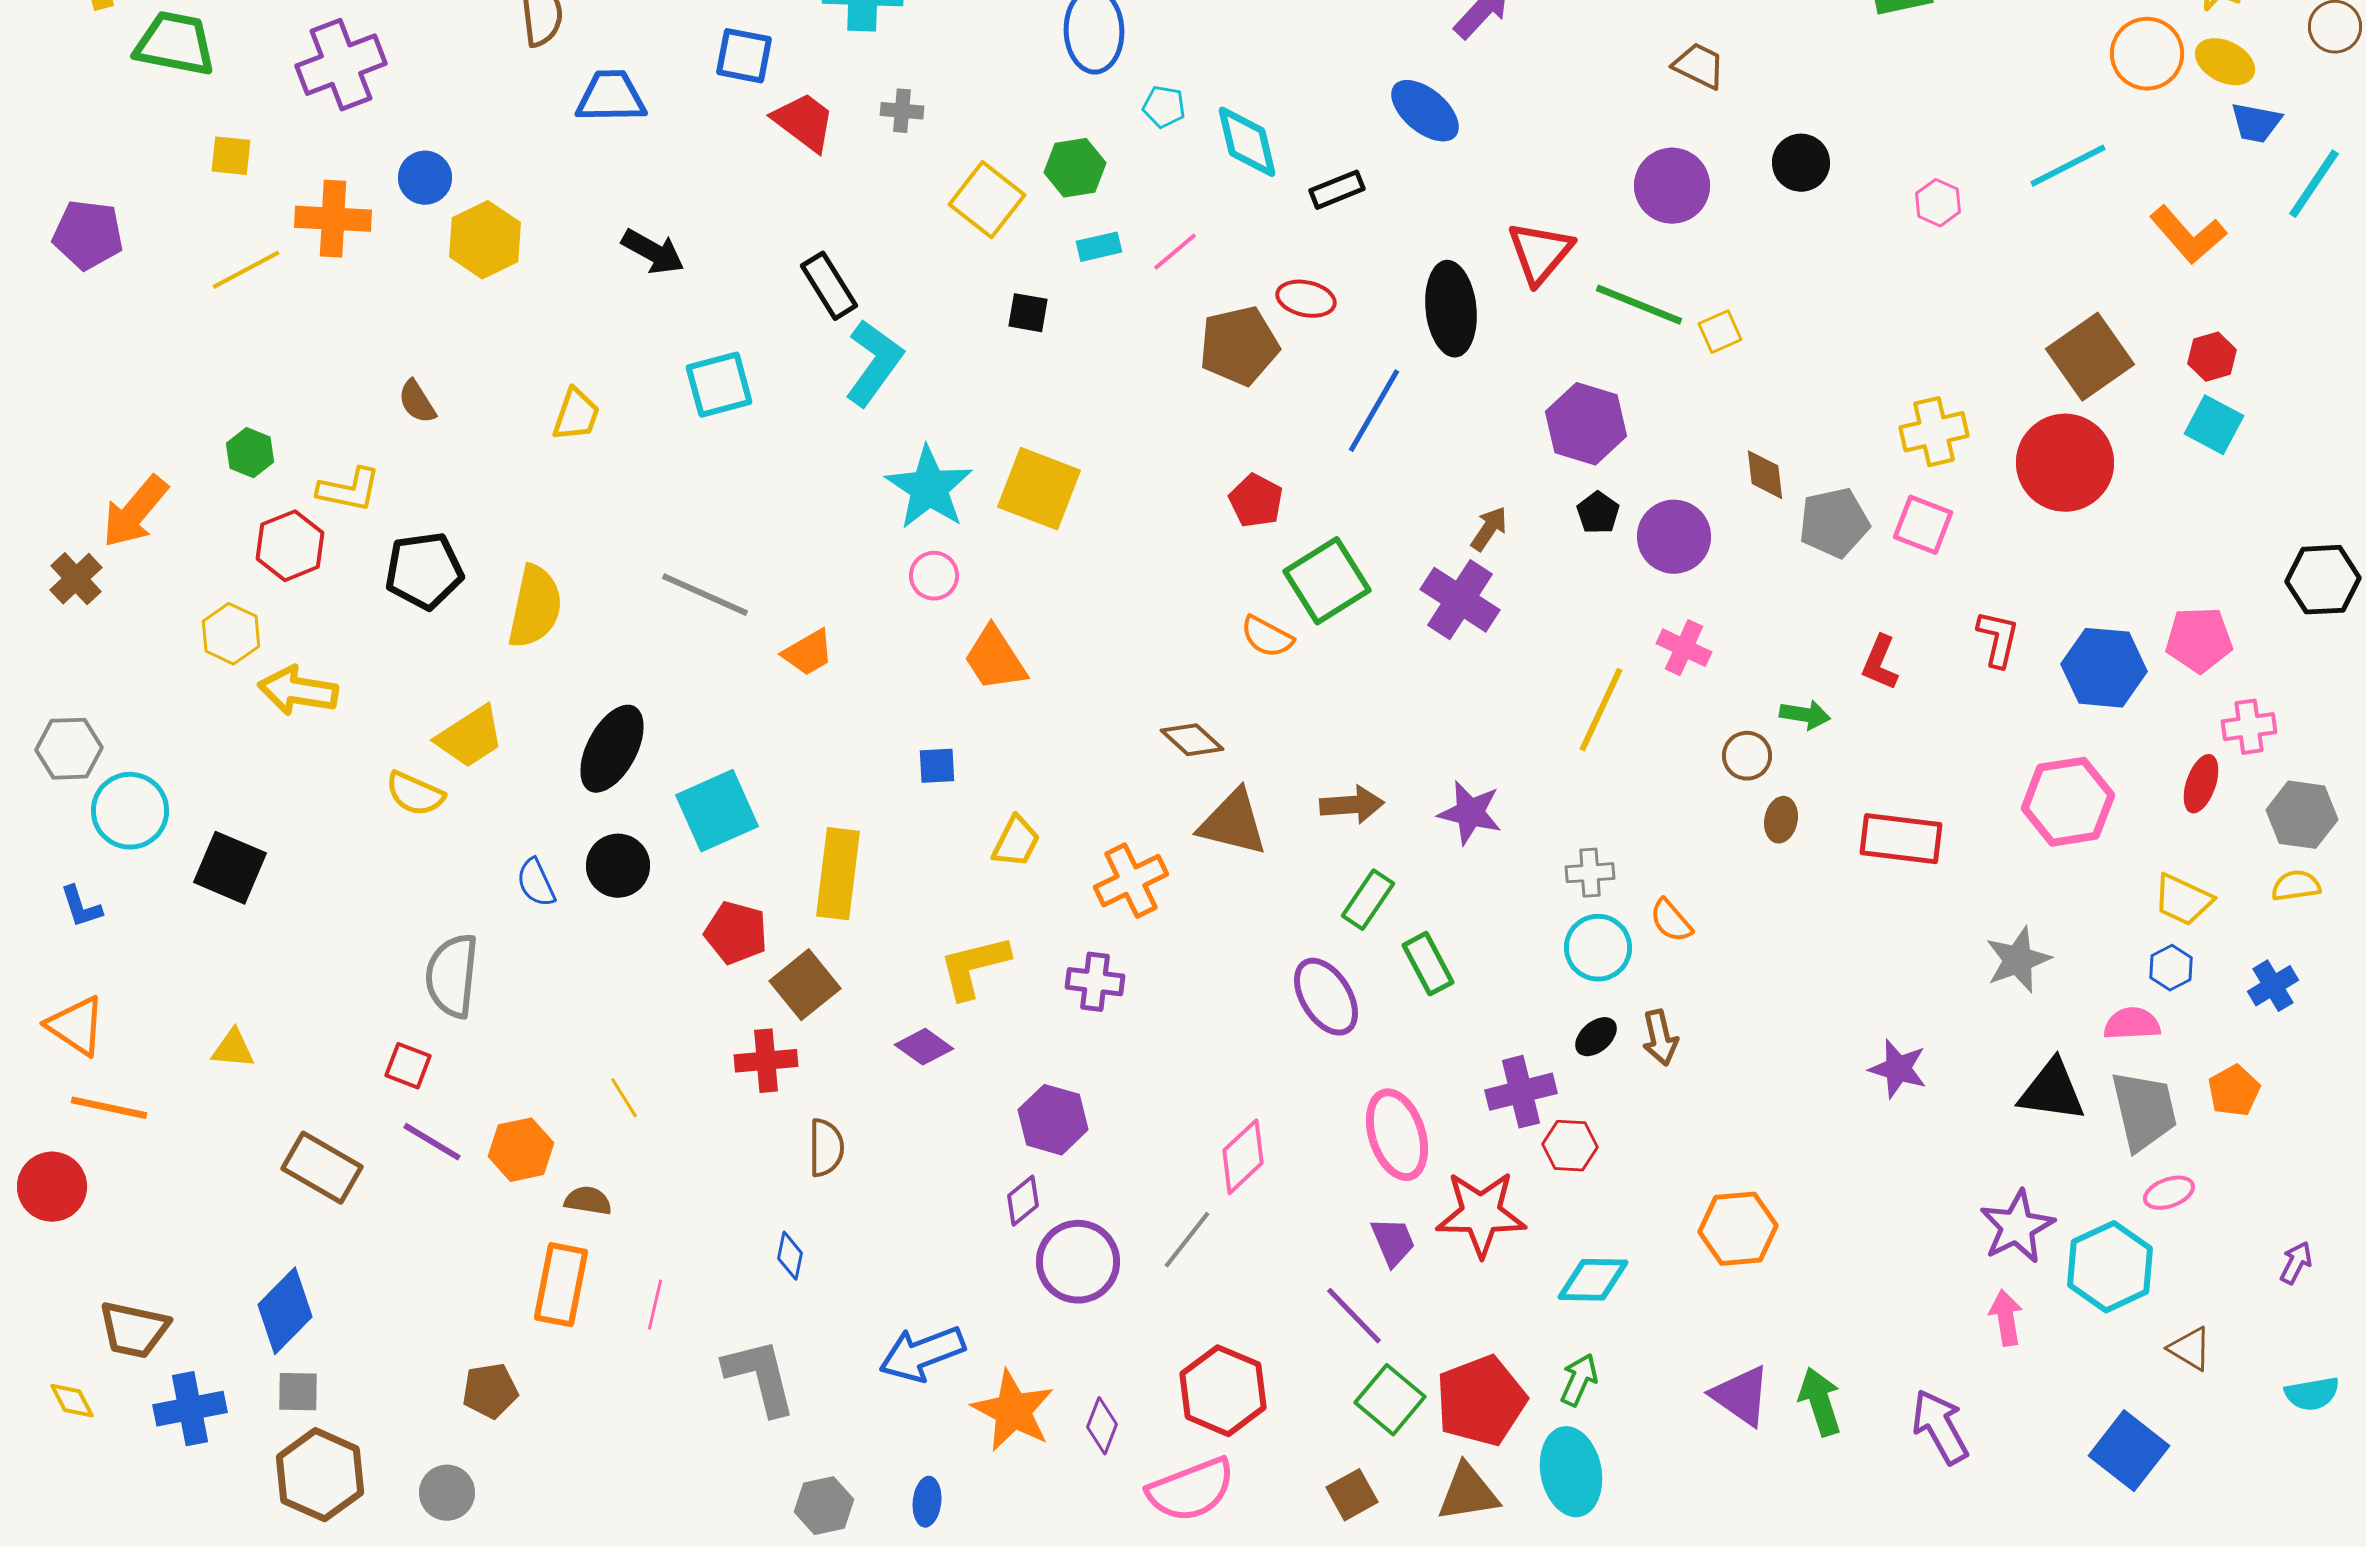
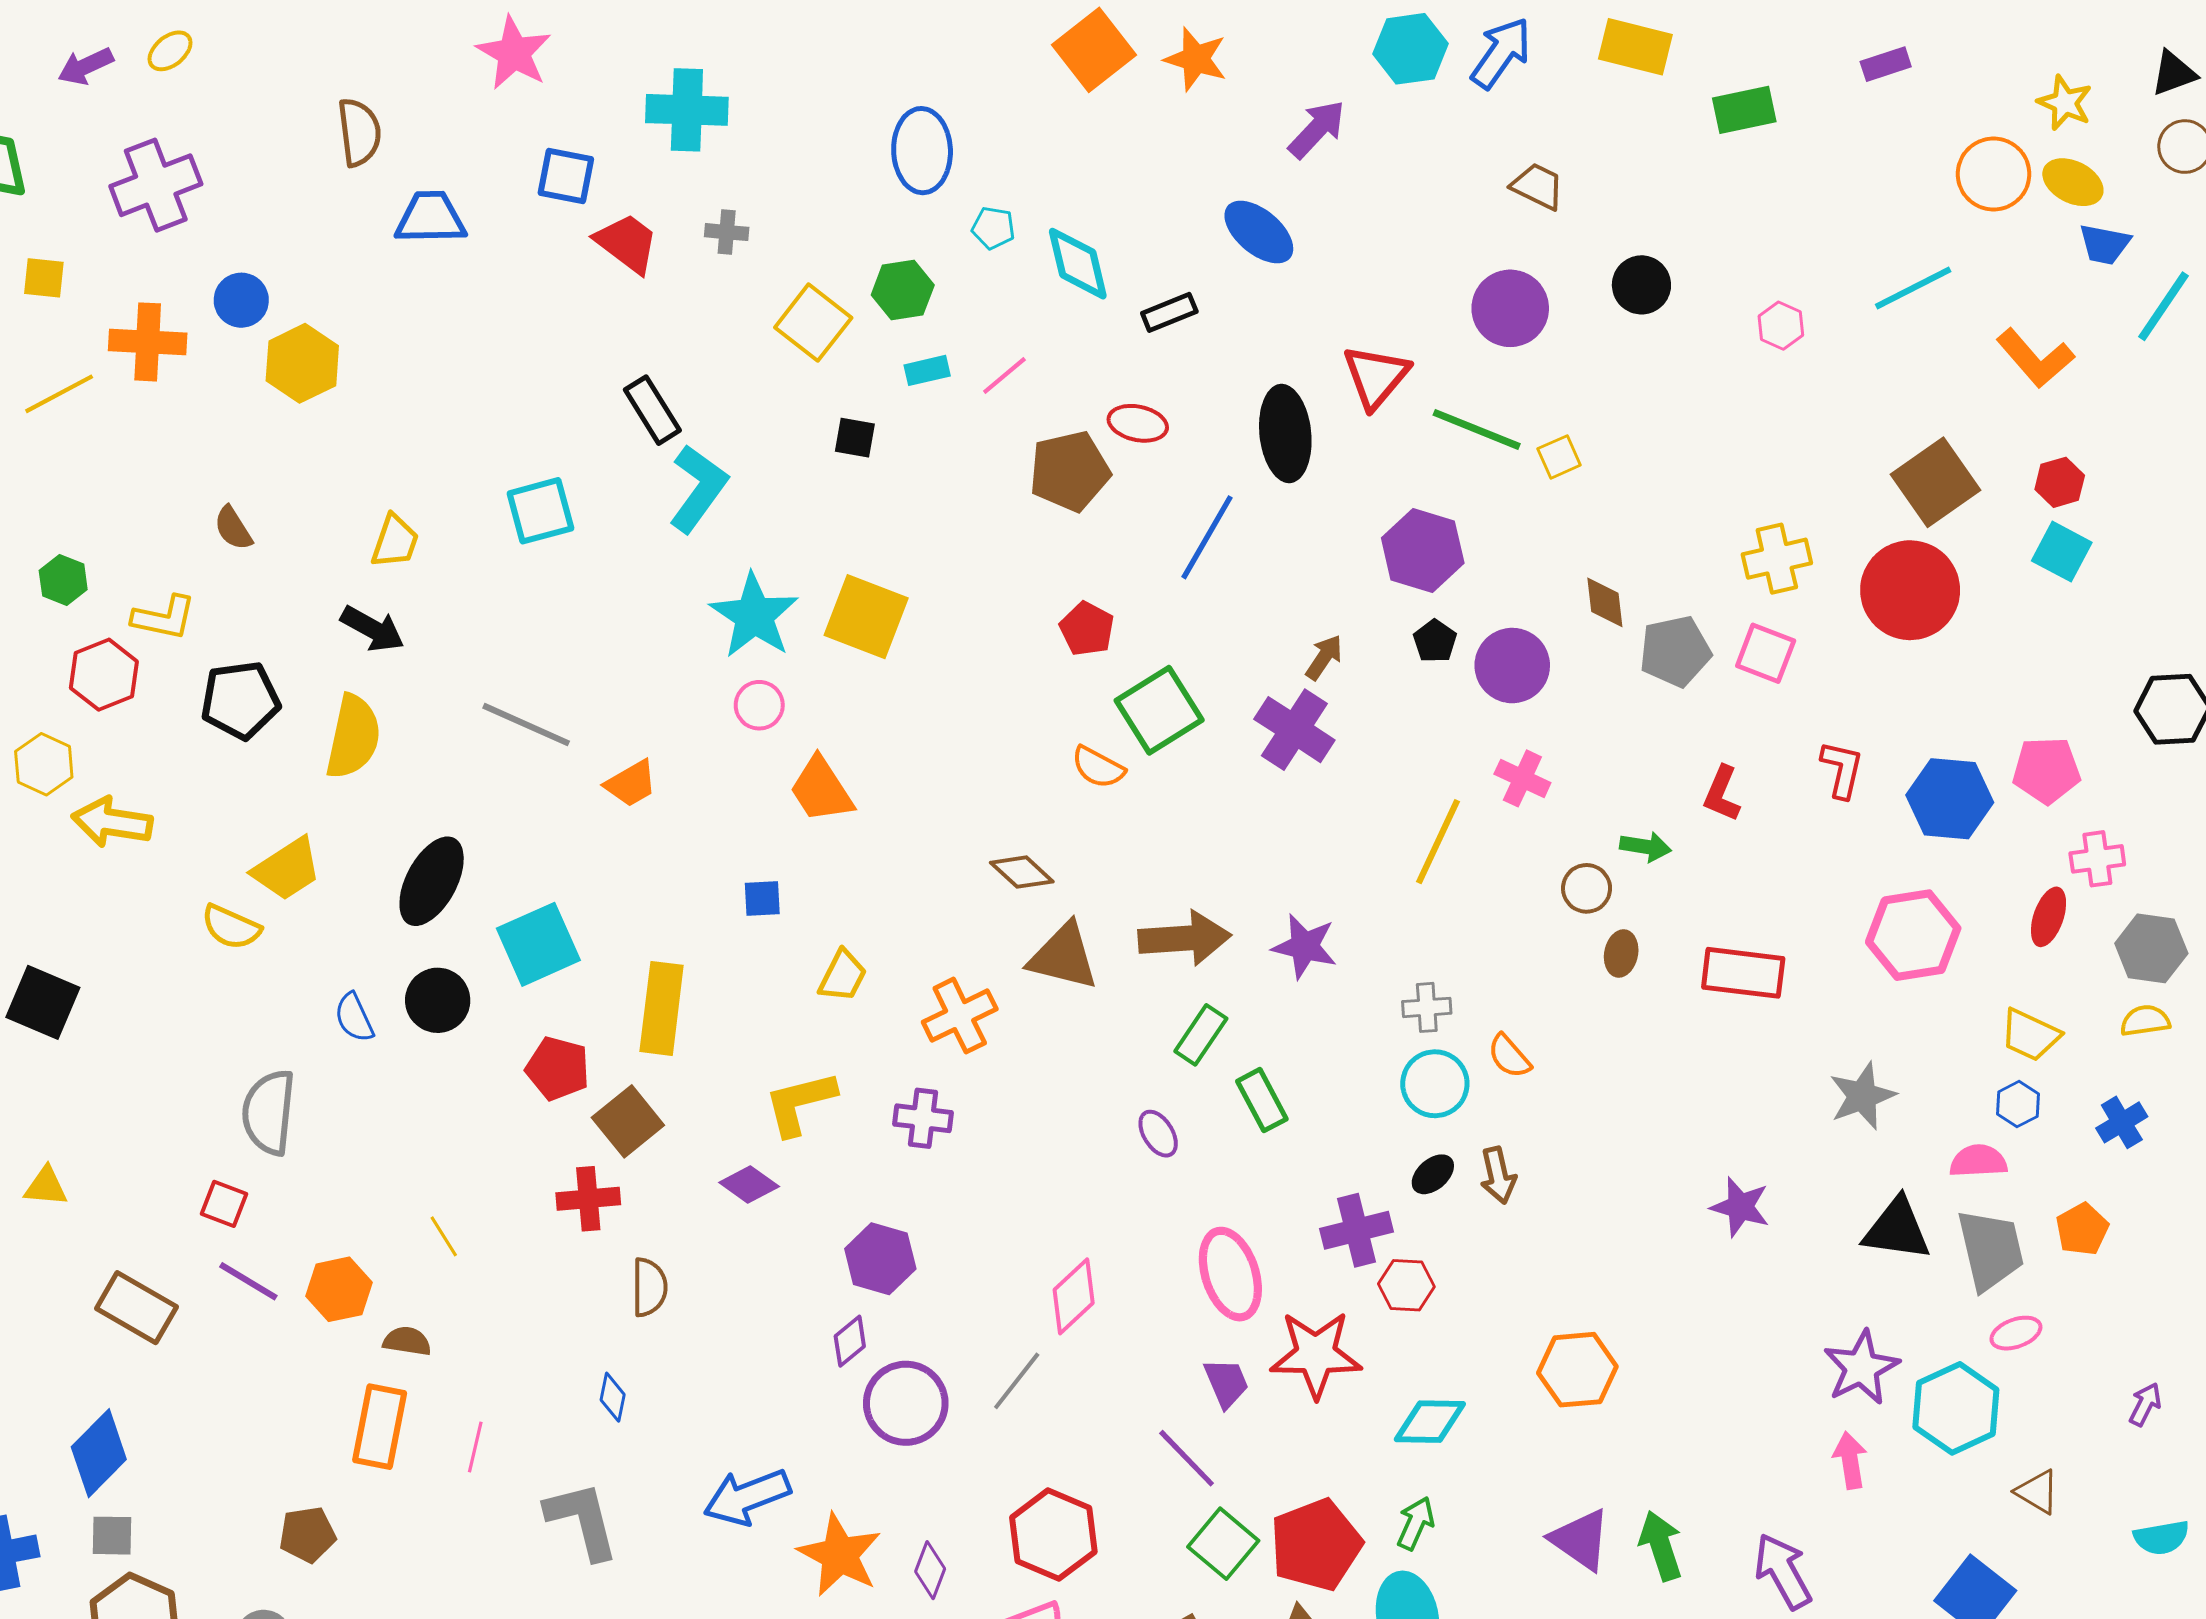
black arrow: (653, 252) -> (373, 629), moved
brown arrow: (1352, 805) -> (1185, 938), size x1.4
purple ellipse: (1326, 997) -> (1158, 1134), size x0.6

